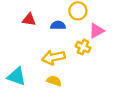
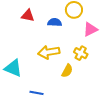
yellow cross: (83, 47) -> (81, 53), moved
yellow semicircle: (54, 81) -> (67, 71), moved, turned 96

